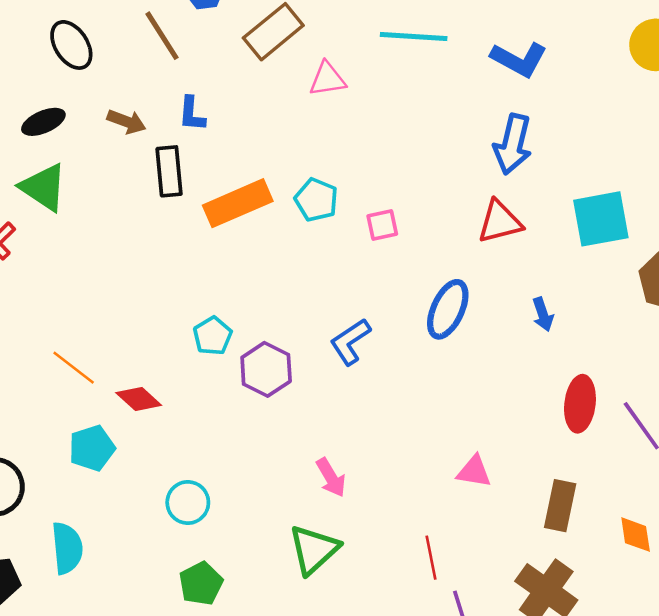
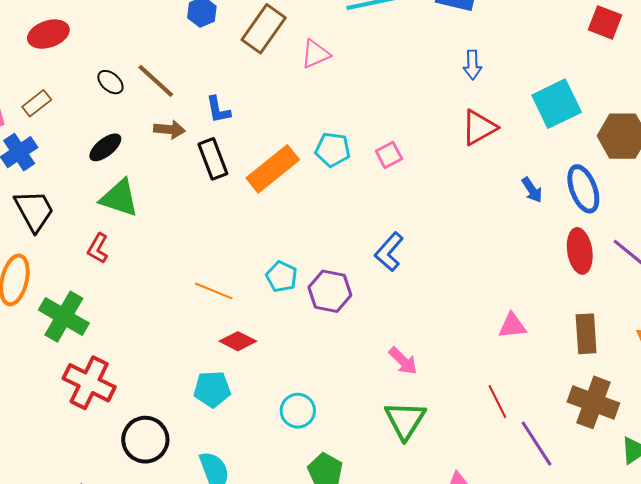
brown line: (162, 36) -> (156, 81), moved
black ellipse: (71, 45) -> (110, 82), size x0.7
blue arrow: (513, 144) -> (472, 65), size x0.6
blue ellipse: (448, 309) -> (583, 189), moved, turned -30
orange line: (74, 368) -> (214, 291), moved
cyan pentagon: (92, 448) -> (212, 389), turned 30

